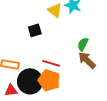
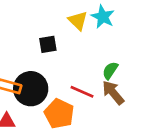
red line: (51, 63) -> (82, 92), moved
black circle: (30, 81) -> (31, 89), moved

